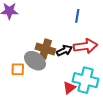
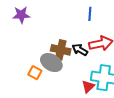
black arrow: (64, 51) -> (80, 50), turned -119
orange square: (18, 69) -> (35, 73), turned 32

